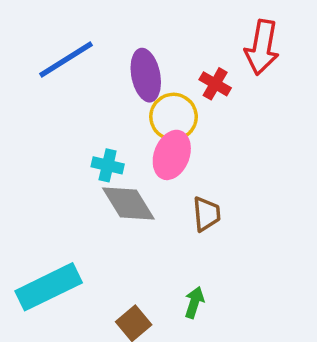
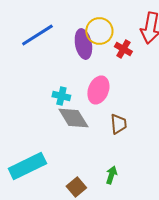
yellow circle: (174, 117) -> (99, 31), moved

